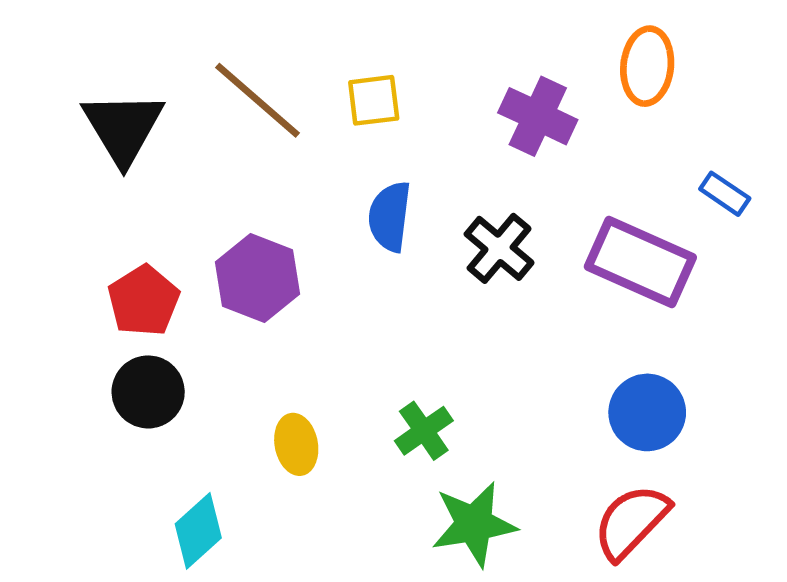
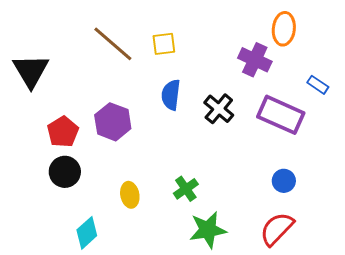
purple cross: (538, 116) -> (255, 60), moved
black triangle: (123, 128) -> (31, 71), moved
blue circle: (647, 412) -> (284, 181), size x0.7

